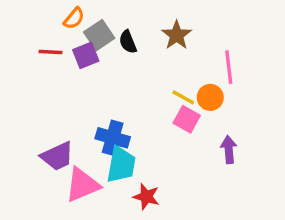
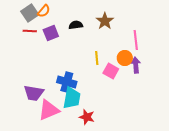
gray square: (99, 35) -> (30, 13), moved
black semicircle: (128, 42) -> (76, 25), turned 104
yellow line: (183, 97) -> (97, 58), moved, turned 56
purple arrow: (229, 150) -> (136, 65), moved
purple trapezoid: (57, 156) -> (34, 93), turned 35

